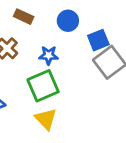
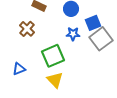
blue star: (49, 55) -> (73, 34), moved

